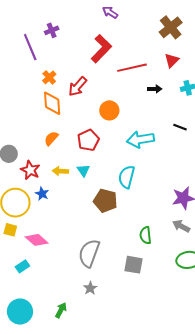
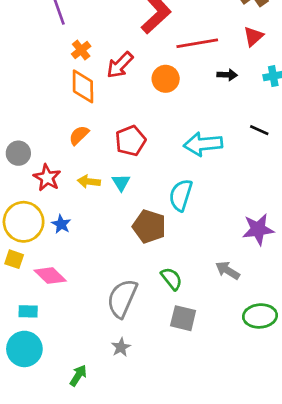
orange circle: (109, 110) -> (166, 79), moved
blue star: (42, 194) -> (61, 224), moved
gray arrow: (181, 226) -> (228, 270), moved
green semicircle: (146, 235) -> (172, 279), moved, turned 144
cyan rectangle: (22, 266) -> (28, 311), turned 32
cyan circle: (20, 312) -> (24, 349), moved

